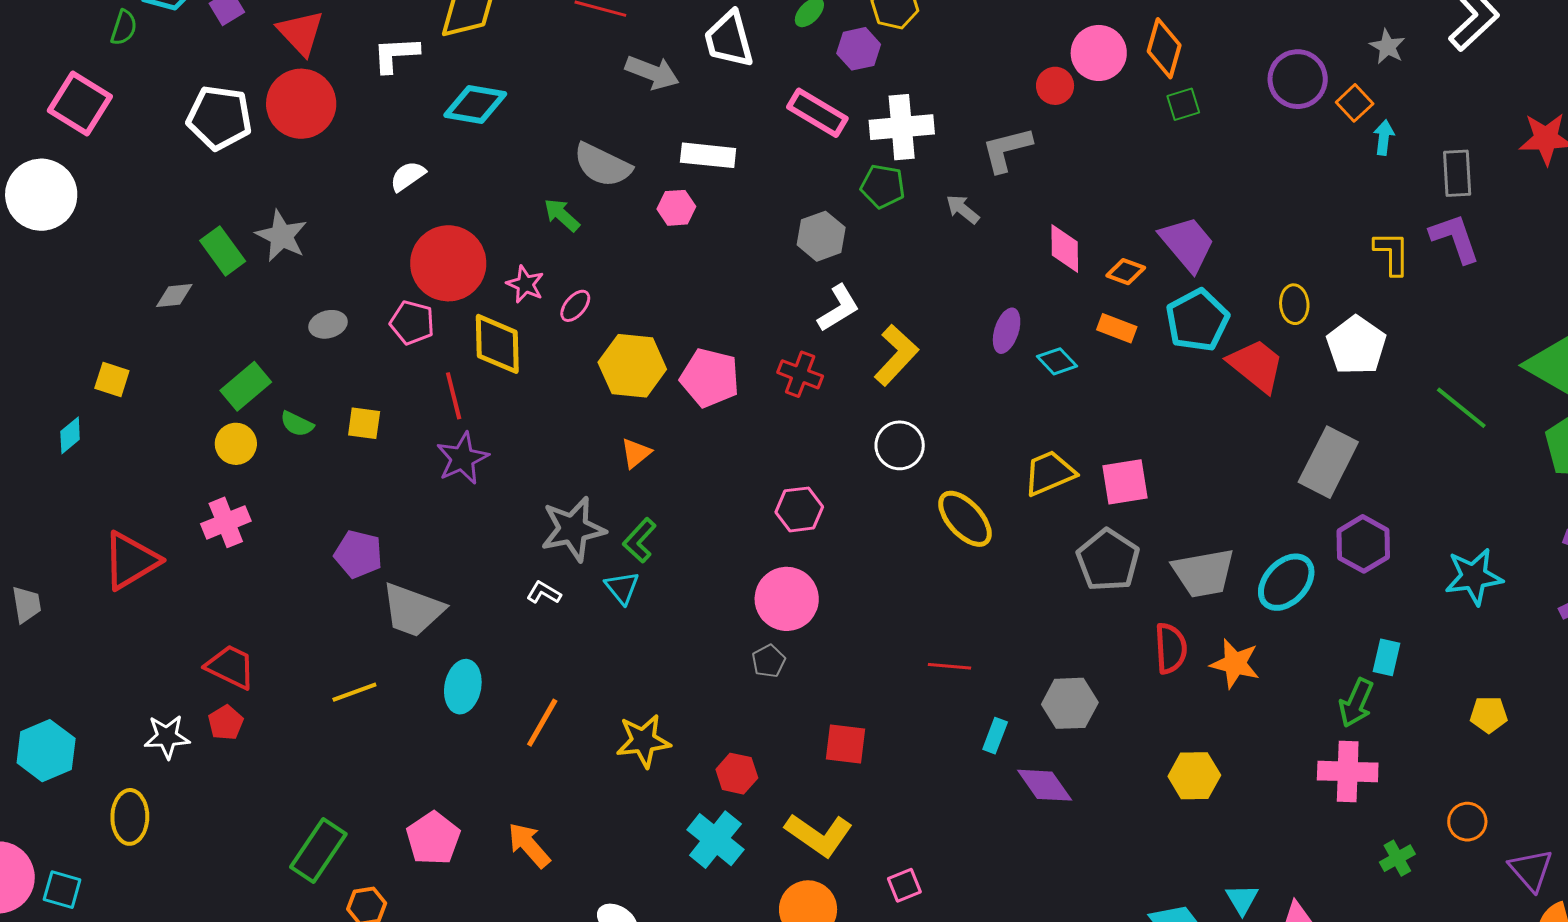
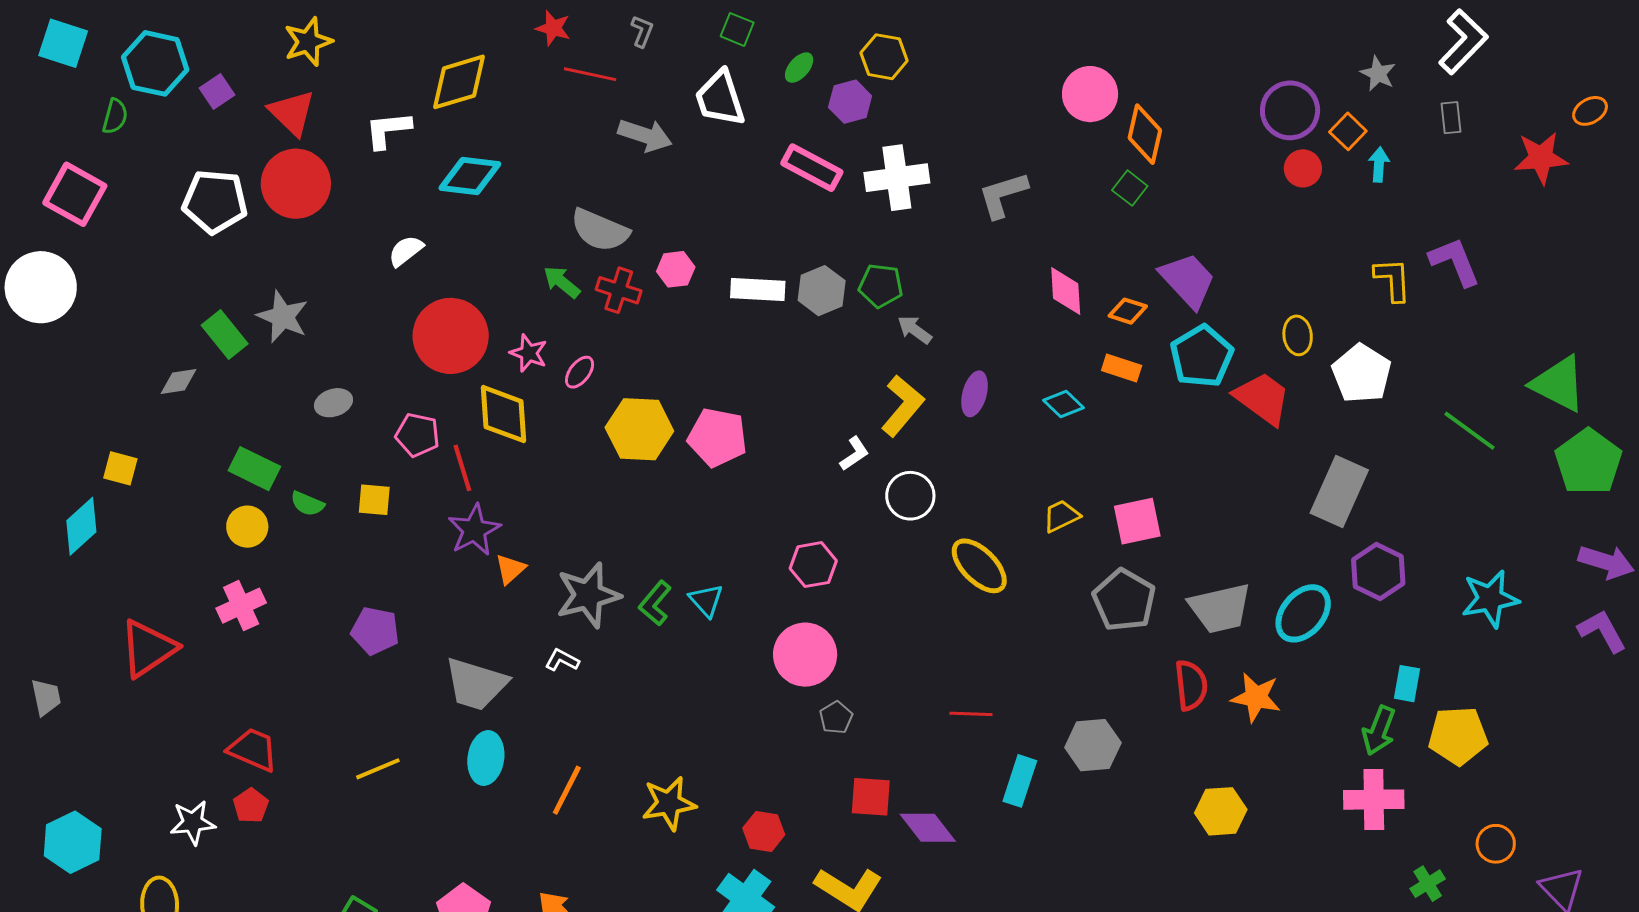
orange diamond: (1164, 48) -> (1145, 134), moved
red circle: (1055, 86) -> (1303, 168), moved
green square: (1183, 104) -> (1130, 188), moved, turned -32
white rectangle: (708, 155) -> (758, 289), moved
gray rectangle: (1457, 173) -> (1451, 118), moved, size x0.7
green pentagon: (883, 186) -> (881, 286), moved
gray arrow: (963, 209) -> (915, 330), moved
white L-shape: (838, 308) -> (854, 454), moved, size x0.7
pink pentagon: (412, 323) -> (417, 435), moved
purple ellipse: (1007, 331) -> (975, 394), moved
red cross: (800, 374) -> (619, 290), moved
green rectangle: (246, 386) -> (254, 469), turned 69
cyan diamond: (70, 435) -> (81, 526), size x1.5
orange triangle: (636, 453) -> (510, 569), moved
yellow trapezoid: (1049, 473) -> (1061, 516), size x0.7
cyan triangle: (622, 588) -> (706, 600), moved
gray trapezoid: (413, 610) -> (476, 684), moved
gray pentagon: (769, 661) -> (836, 718), moved
yellow pentagon: (1489, 715) -> (1458, 736), moved, size x1.6
cyan rectangle: (995, 736) -> (1020, 781), size x1.4
purple diamond: (1045, 785) -> (928, 828), moved

